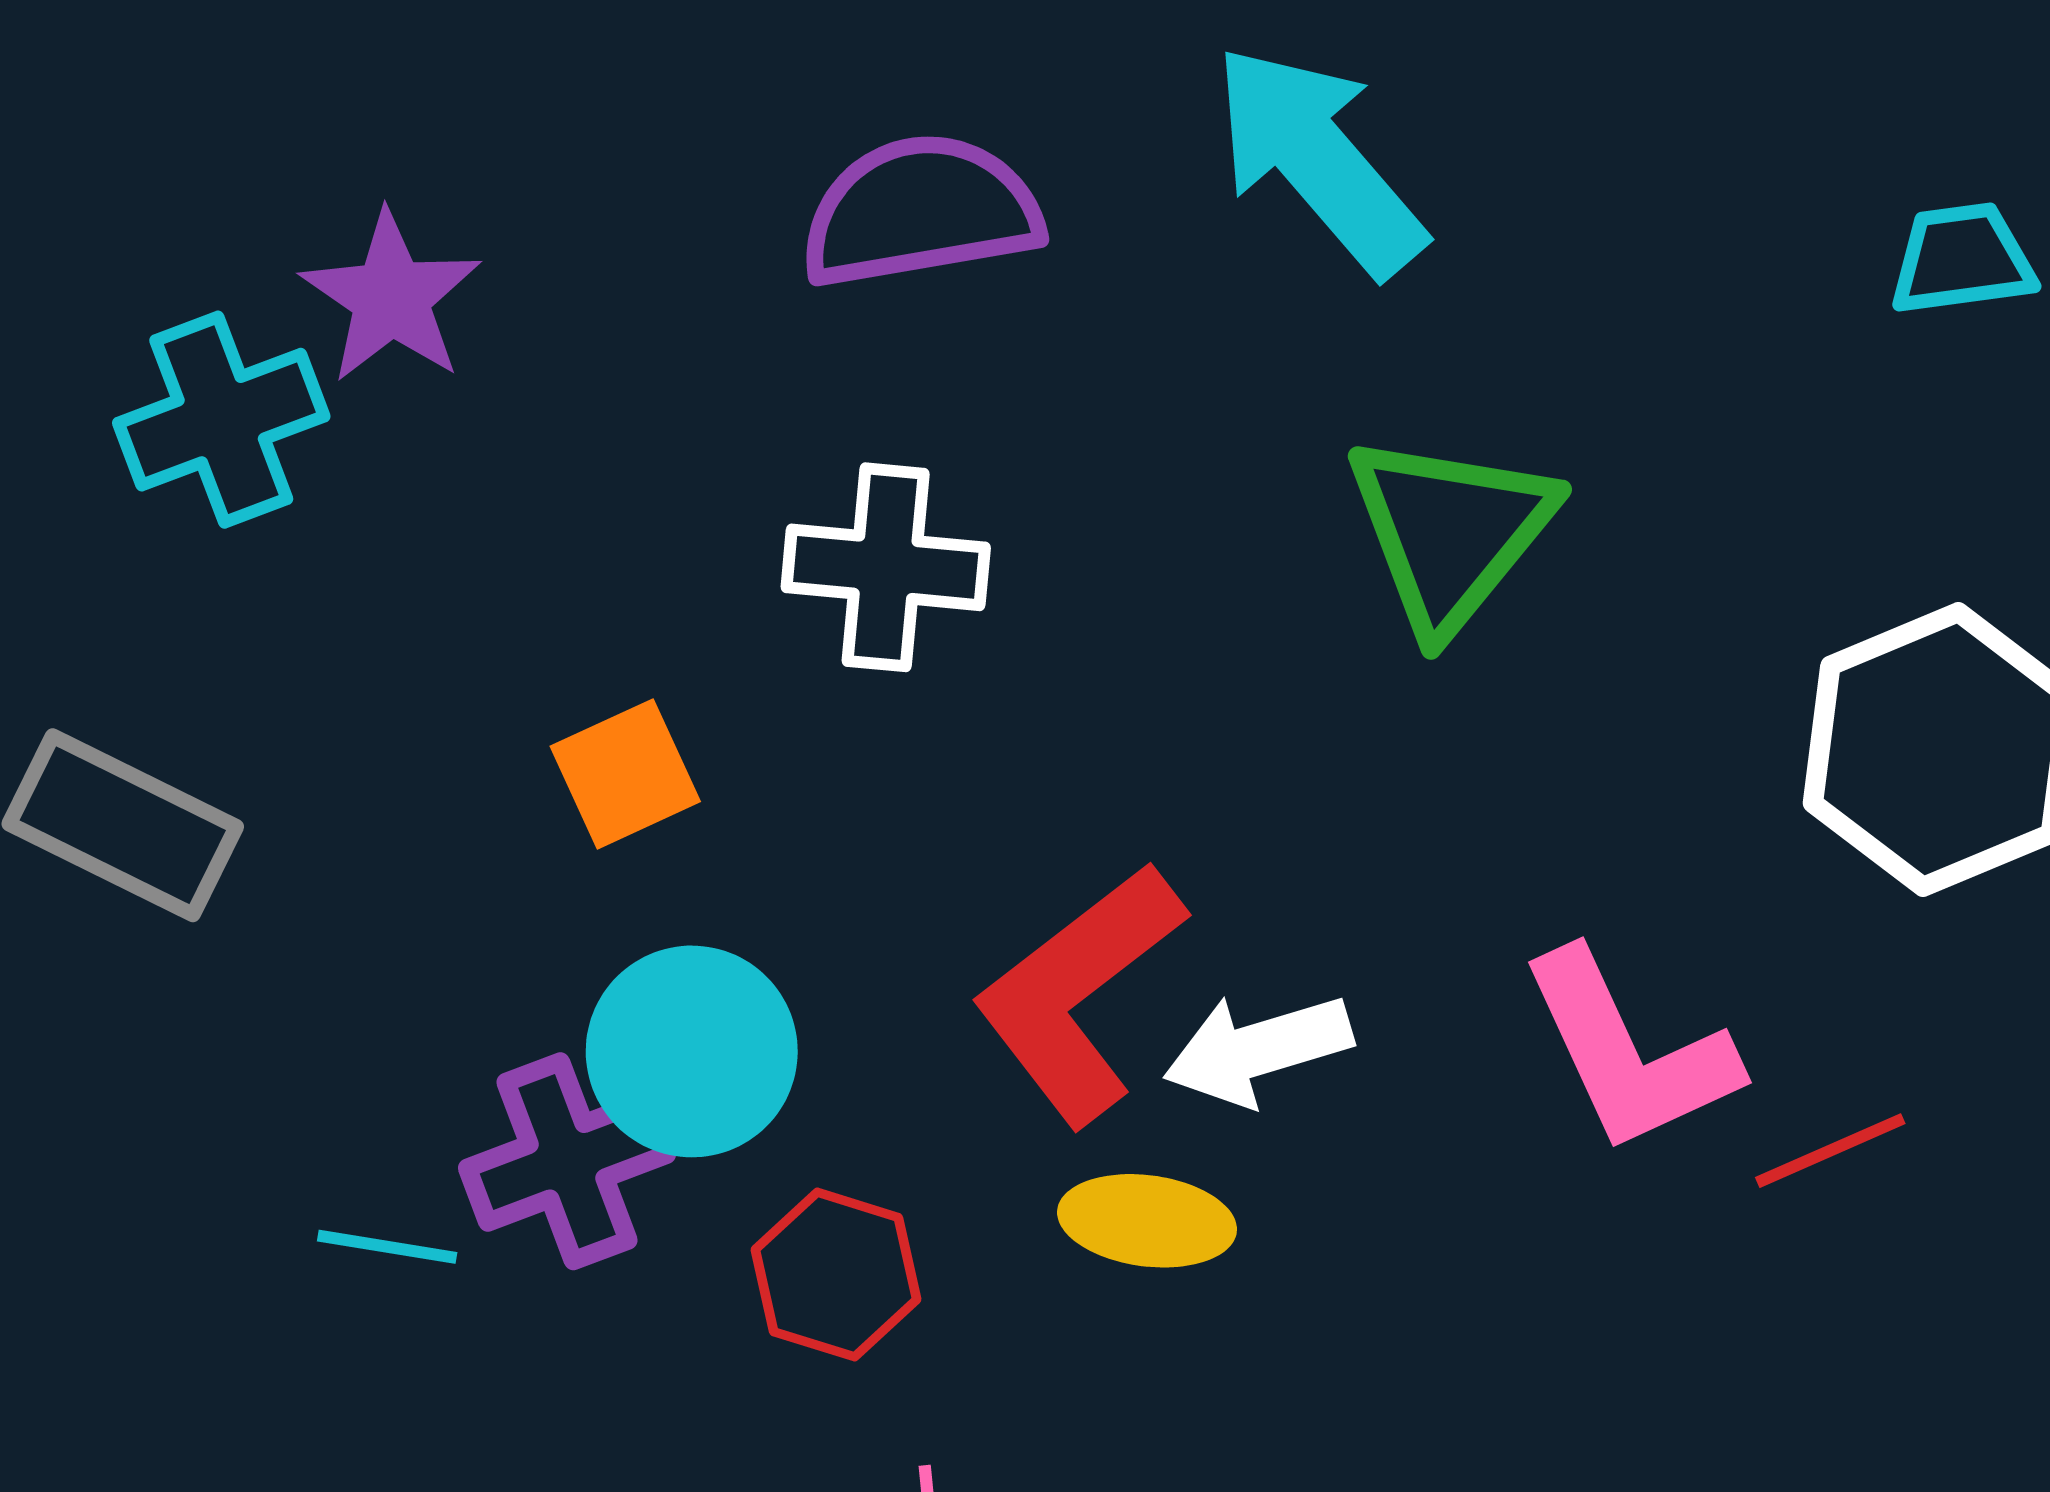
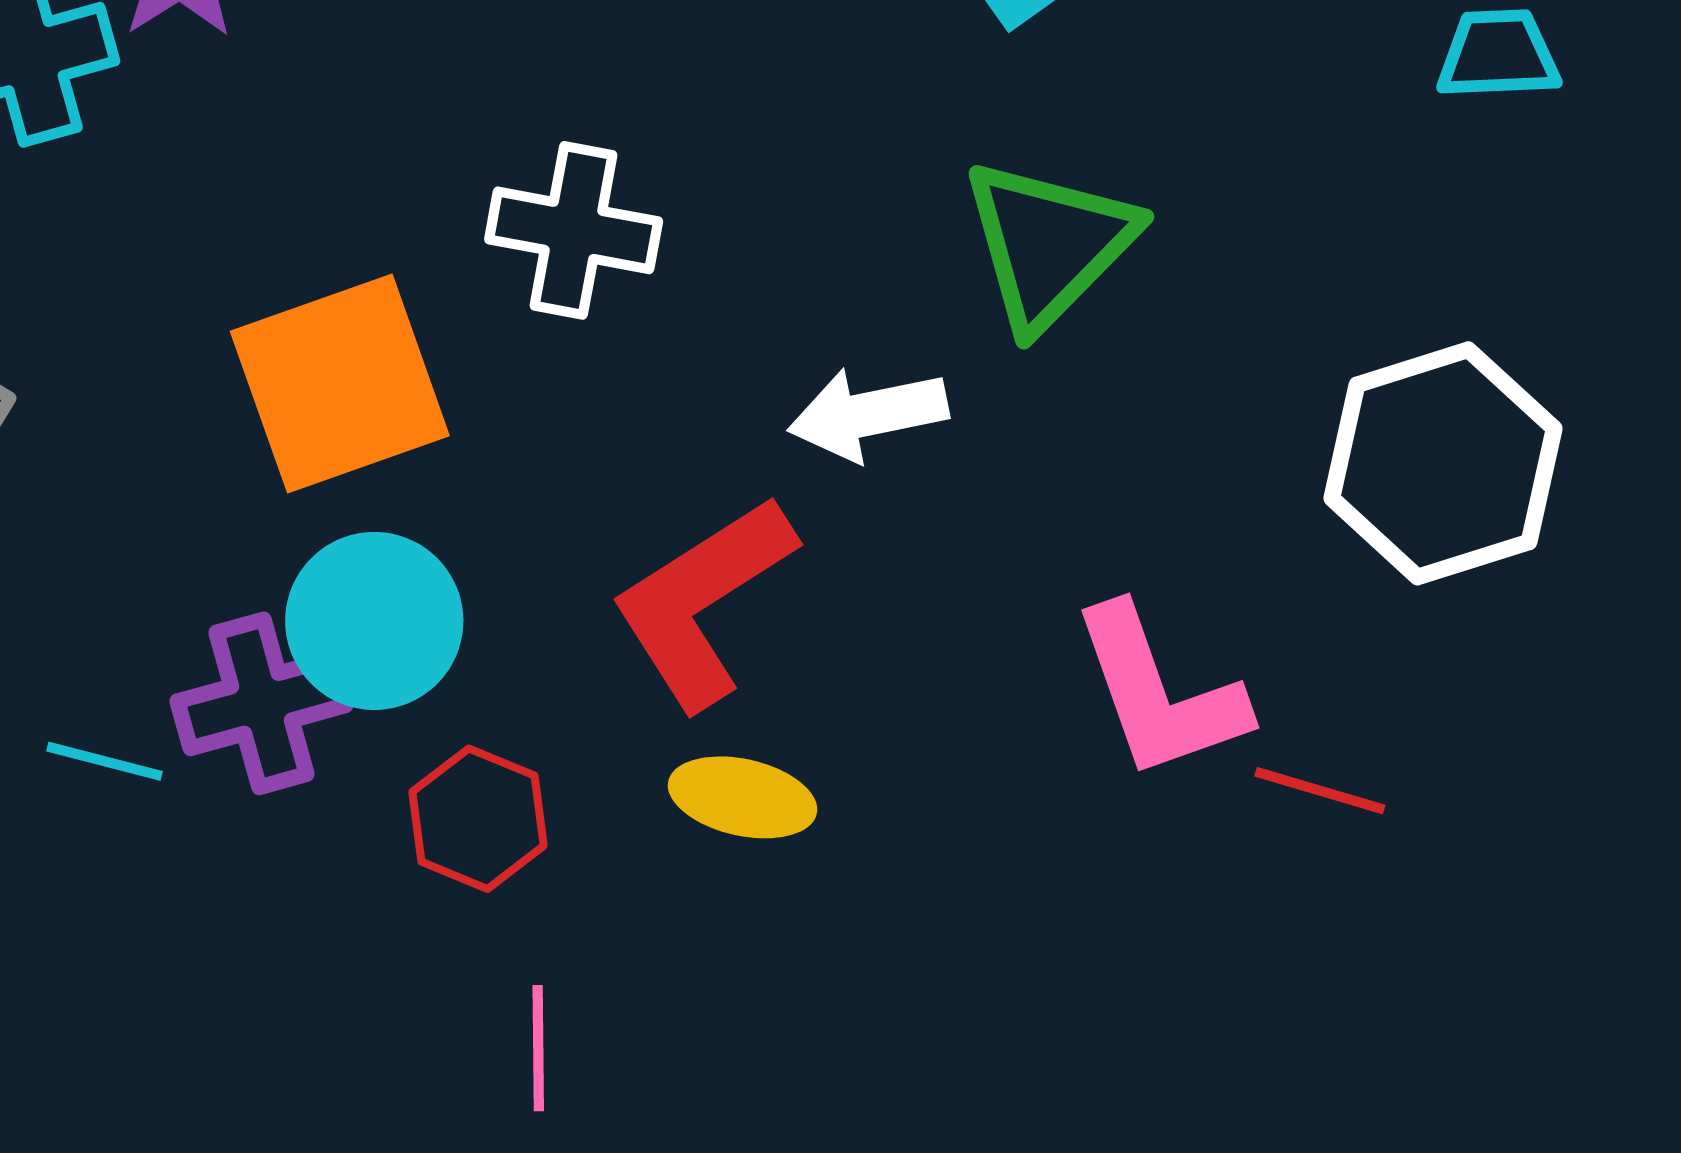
orange square: (625, 774) -> (340, 384), size x1.8
white arrow: (1258, 1049) -> (868, 414), moved
red line: (1830, 1151) -> (1320, 791), turned 35

